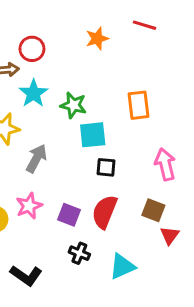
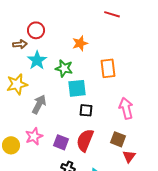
orange star: (97, 39) -> (80, 43), moved

